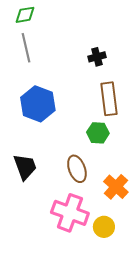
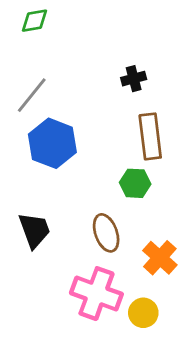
gray line: (26, 48) -> (32, 95), moved, turned 52

